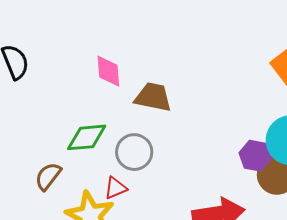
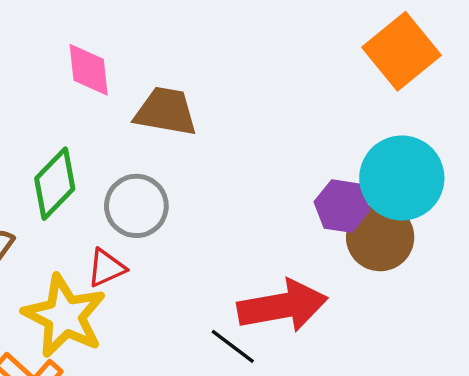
green diamond: (87, 137) -> (55, 184), turned -39

